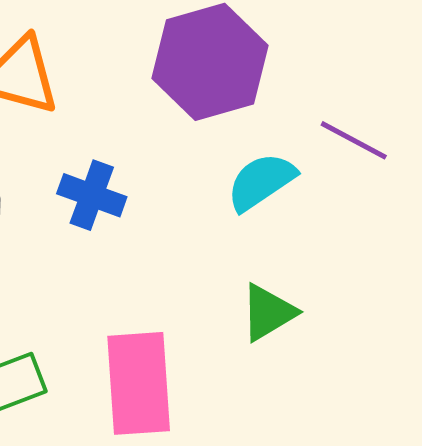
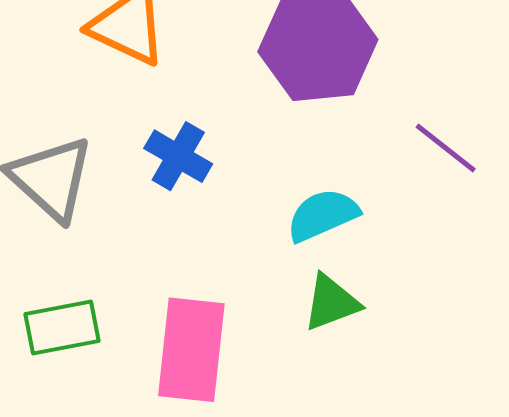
cyan semicircle: (261, 182) -> (323, 215), moved

